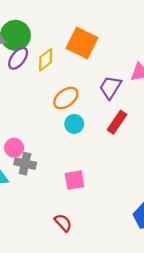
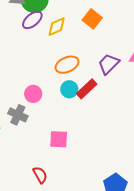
orange square: (82, 43) -> (92, 19), size x0.7
red rectangle: (117, 122) -> (87, 89), moved
pink circle: (14, 148) -> (33, 94), moved

